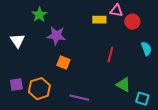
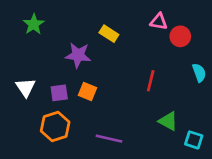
green star: (39, 15) -> (34, 24), moved
yellow rectangle: (99, 20) -> (109, 34), moved, turned 32
white triangle: (17, 41) -> (26, 87), moved
purple square: (16, 85) -> (59, 93), moved

